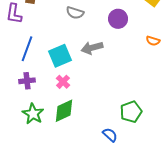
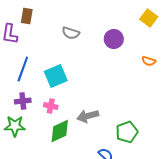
gray arrow: (92, 48) -> (88, 116), moved
pink cross: (63, 82) -> (51, 106), moved, turned -32
green star: (33, 114) -> (15, 126), moved, turned -30

